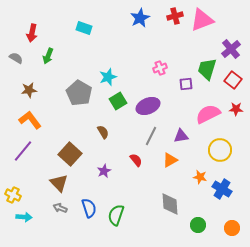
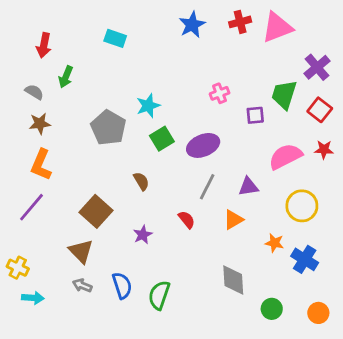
gray semicircle: (16, 58) -> (34, 92), moved
orange L-shape: (30, 120) -> (41, 165), turned -120

